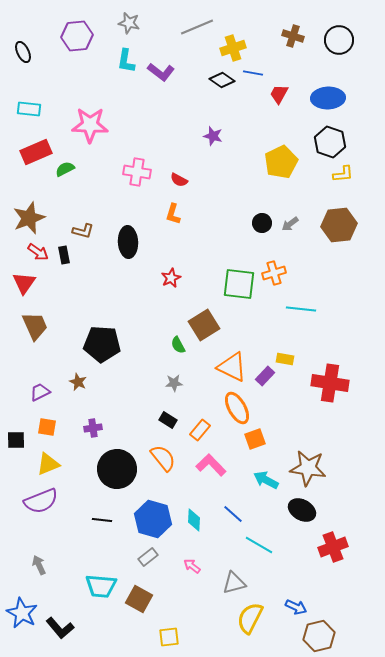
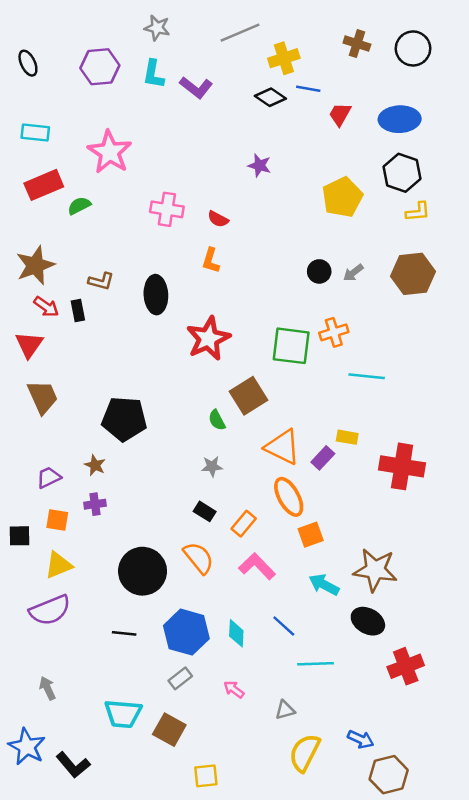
purple hexagon: (77, 36) -> (100, 67), moved
pink star: (90, 125) -> (110, 152), turned 30
red star: (171, 278) -> (208, 338), size x1.8
purple cross: (93, 428) -> (95, 504), moved
cyan line: (259, 545) -> (316, 664), turned -32
gray triangle: (234, 583) -> (285, 710), size x0.7

